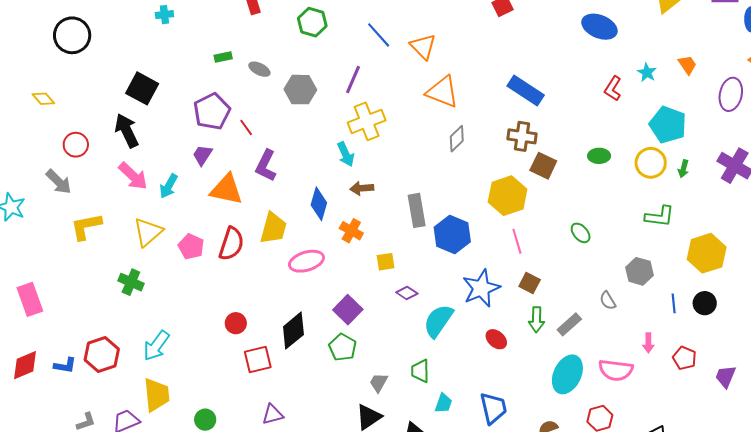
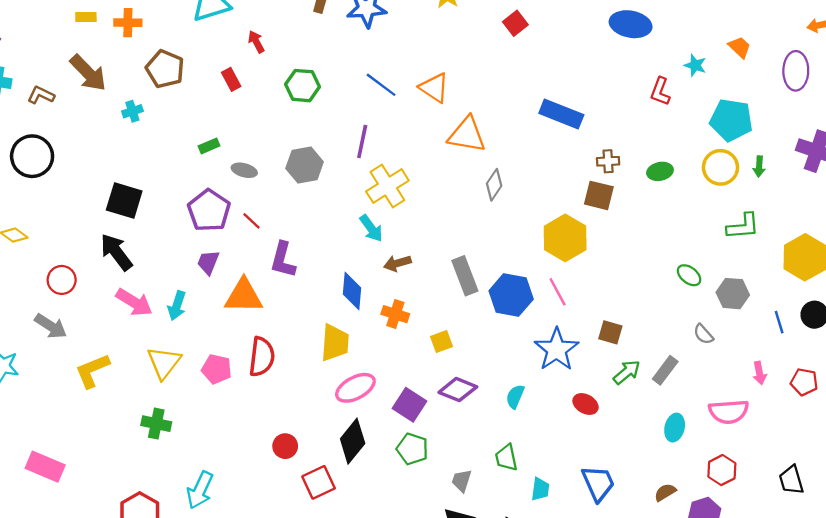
gray ellipse: (259, 69) -> (244, 170), moved
brown cross: (522, 136) -> (608, 161), moved, size x0.7
yellow trapezoid: (273, 228) -> (335, 343), moved
green ellipse: (581, 233) -> (689, 275), moved
pink line: (517, 241) -> (558, 292), moved
pink ellipse: (306, 261) -> (355, 388), moved
purple diamond: (407, 293) -> (458, 390), moved, size x1.5
pink rectangle: (30, 299) -> (45, 467), turned -36
green arrow: (536, 320) -> (627, 372), turned -120
cyan semicircle: (438, 321) -> (515, 397), size x0.6
cyan ellipse: (567, 374) -> (675, 428), size x0.6

